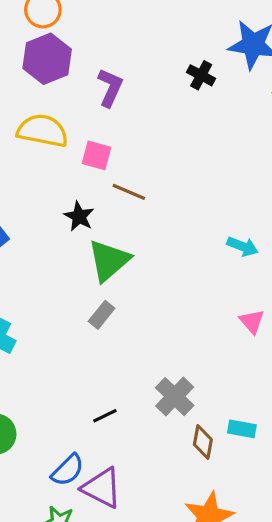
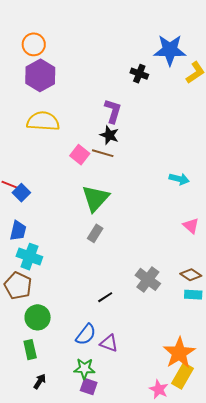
purple L-shape: (110, 88) -> (113, 111), moved
pink square: (97, 155) -> (80, 155), moved, turned 30
black star: (79, 216) -> (109, 135), moved
brown diamond: (203, 442) -> (191, 275), moved, turned -60
purple triangle: (102, 488) -> (109, 343), size x0.7

